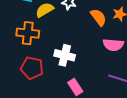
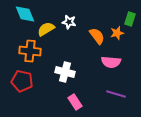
red pentagon: (32, 68) -> (22, 81), moved

